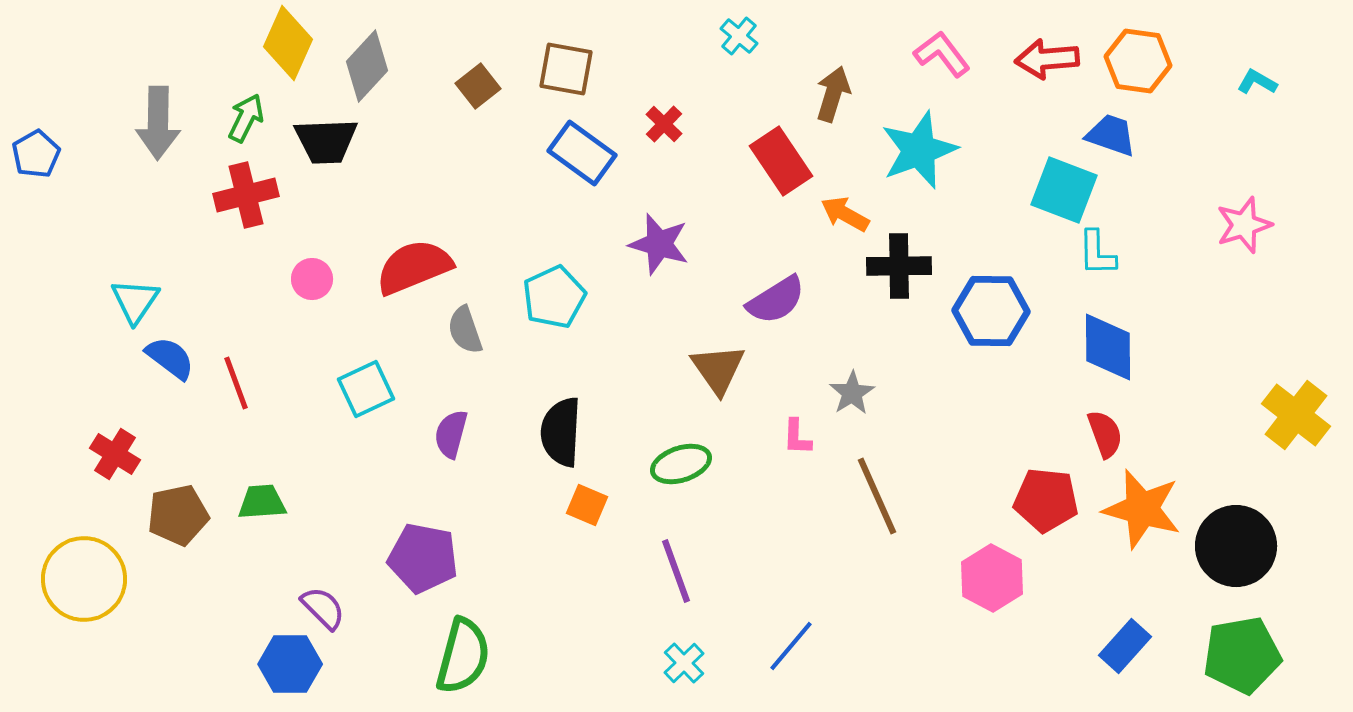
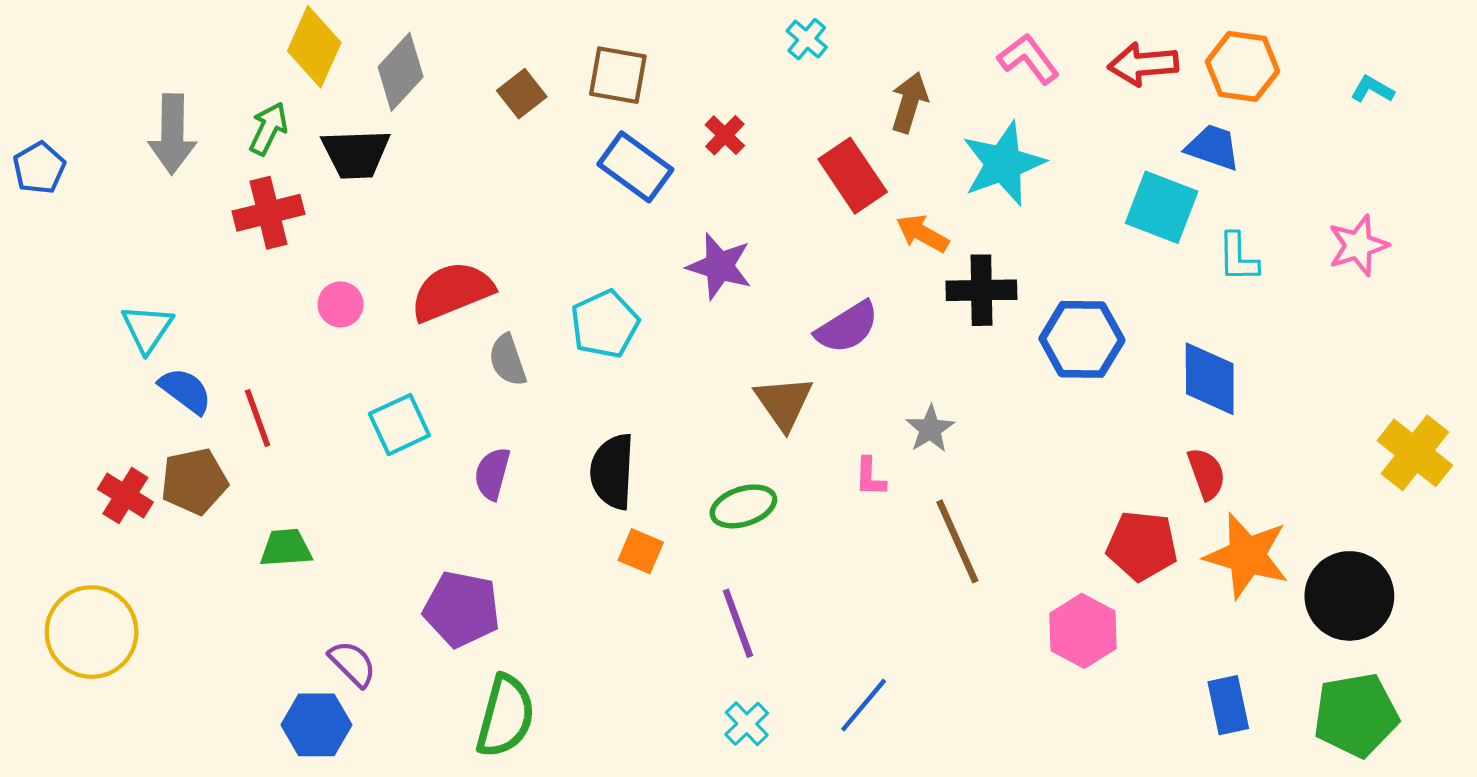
cyan L-shape: (1097, 253) -> (1238, 257), moved
brown pentagon: (178, 515) -> (194, 481), moved
blue rectangle: (1125, 646) -> (1228, 705), turned -54

